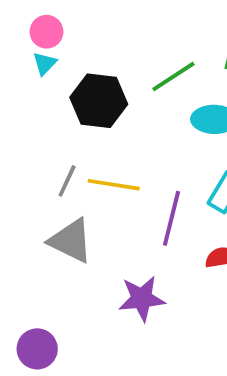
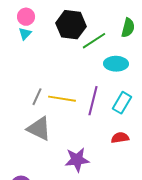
black hexagon: (99, 101) -> (71, 25), moved
purple line: (172, 218) -> (93, 101), moved

